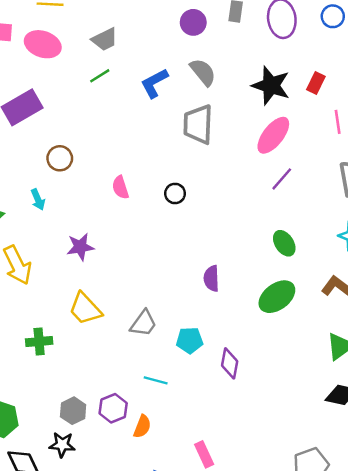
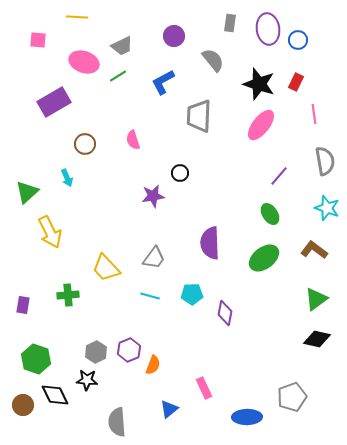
blue circle: (333, 16) -> (298, 40), moved
purple circle: (193, 22) -> (174, 36), moved
pink ellipse: (43, 44) -> (84, 62), moved
gray semicircle: (203, 72) -> (213, 60), moved
purple line: (282, 179) -> (279, 176), moved
pink semicircle: (120, 187) -> (133, 140), moved
purple star: (80, 247) -> (153, 196), moved
purple semicircle: (211, 278) -> (210, 243), size x1.5
gray trapezoid: (143, 323) -> (154, 258), moved
cyan line: (156, 380) -> (150, 296), moved

